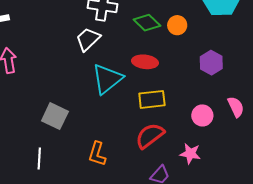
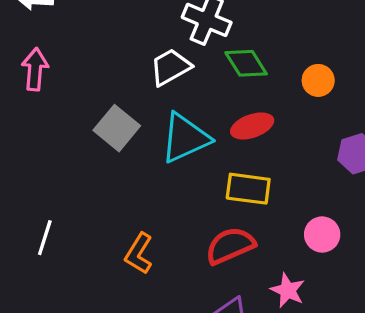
green diamond: (147, 23) -> (246, 63), moved
red ellipse: (145, 62) -> (252, 126), turned -40
gray square: (55, 116) -> (117, 128), moved

